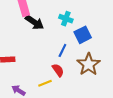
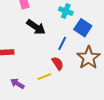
black arrow: (34, 22) -> (36, 27), moved
blue square: (83, 35) -> (83, 28), turned -30

